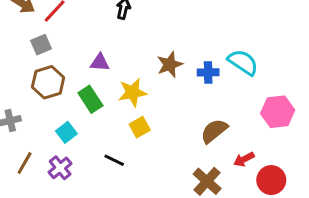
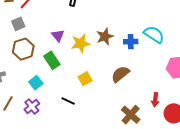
purple triangle: (100, 62) -> (58, 35), turned 48
yellow star: (133, 92) -> (81, 43), moved
brown semicircle: (214, 131) -> (120, 74), moved
red arrow: (244, 159) -> (155, 100), turned -56

